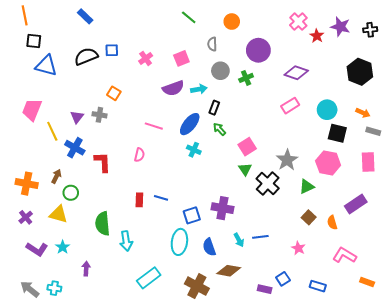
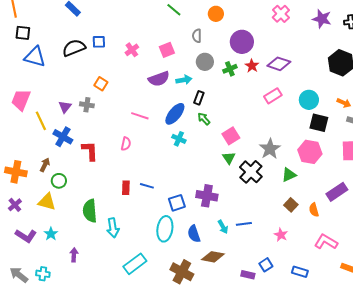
red star: (317, 36) -> (252, 66), moved

